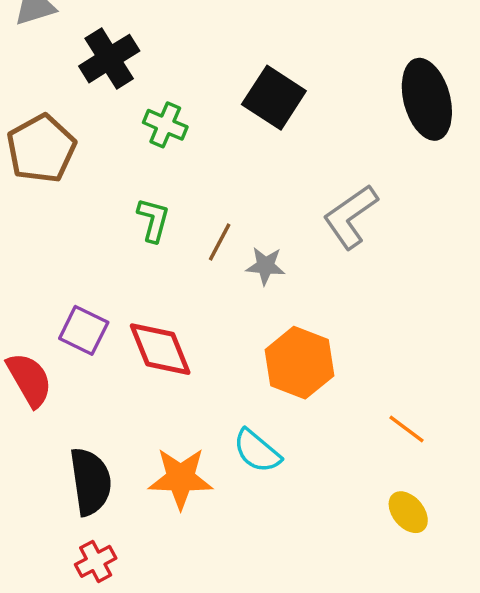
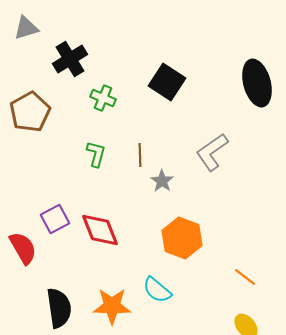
brown line: (220, 242) -> (140, 155), moved, turned -30
gray star: (265, 266) -> (162, 181), turned 30
purple square: (84, 330) -> (55, 219), turned 36

